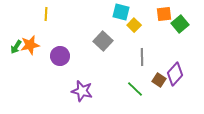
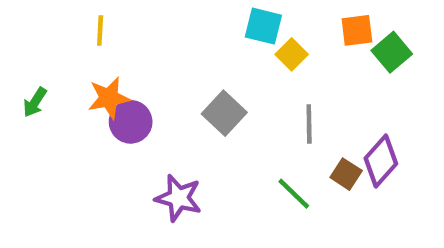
gray square: (103, 41) -> (224, 113), moved
orange star: (30, 45) -> (109, 98), moved

